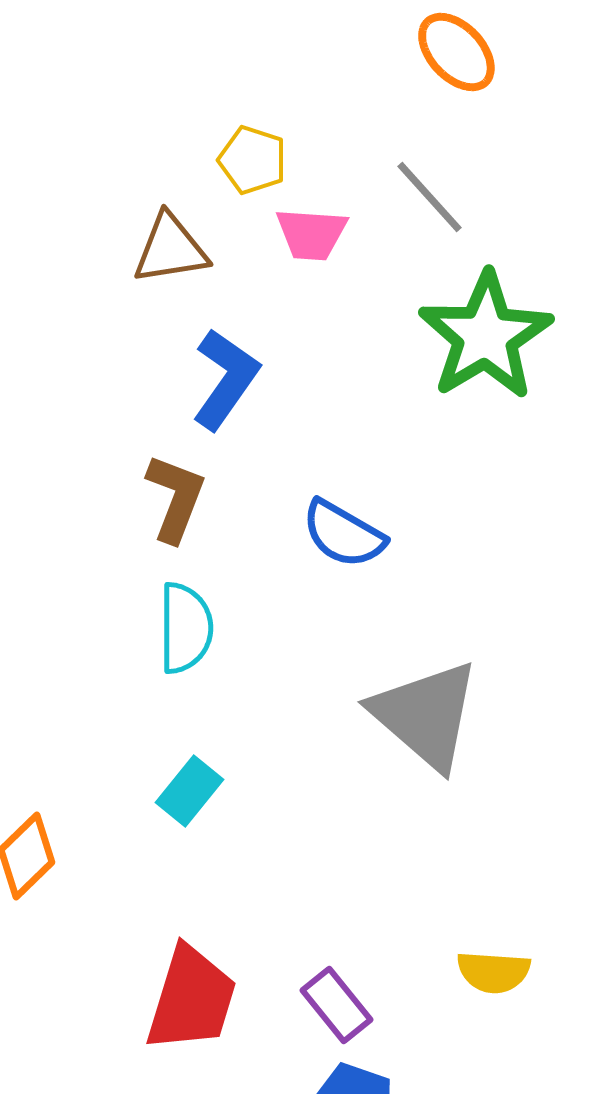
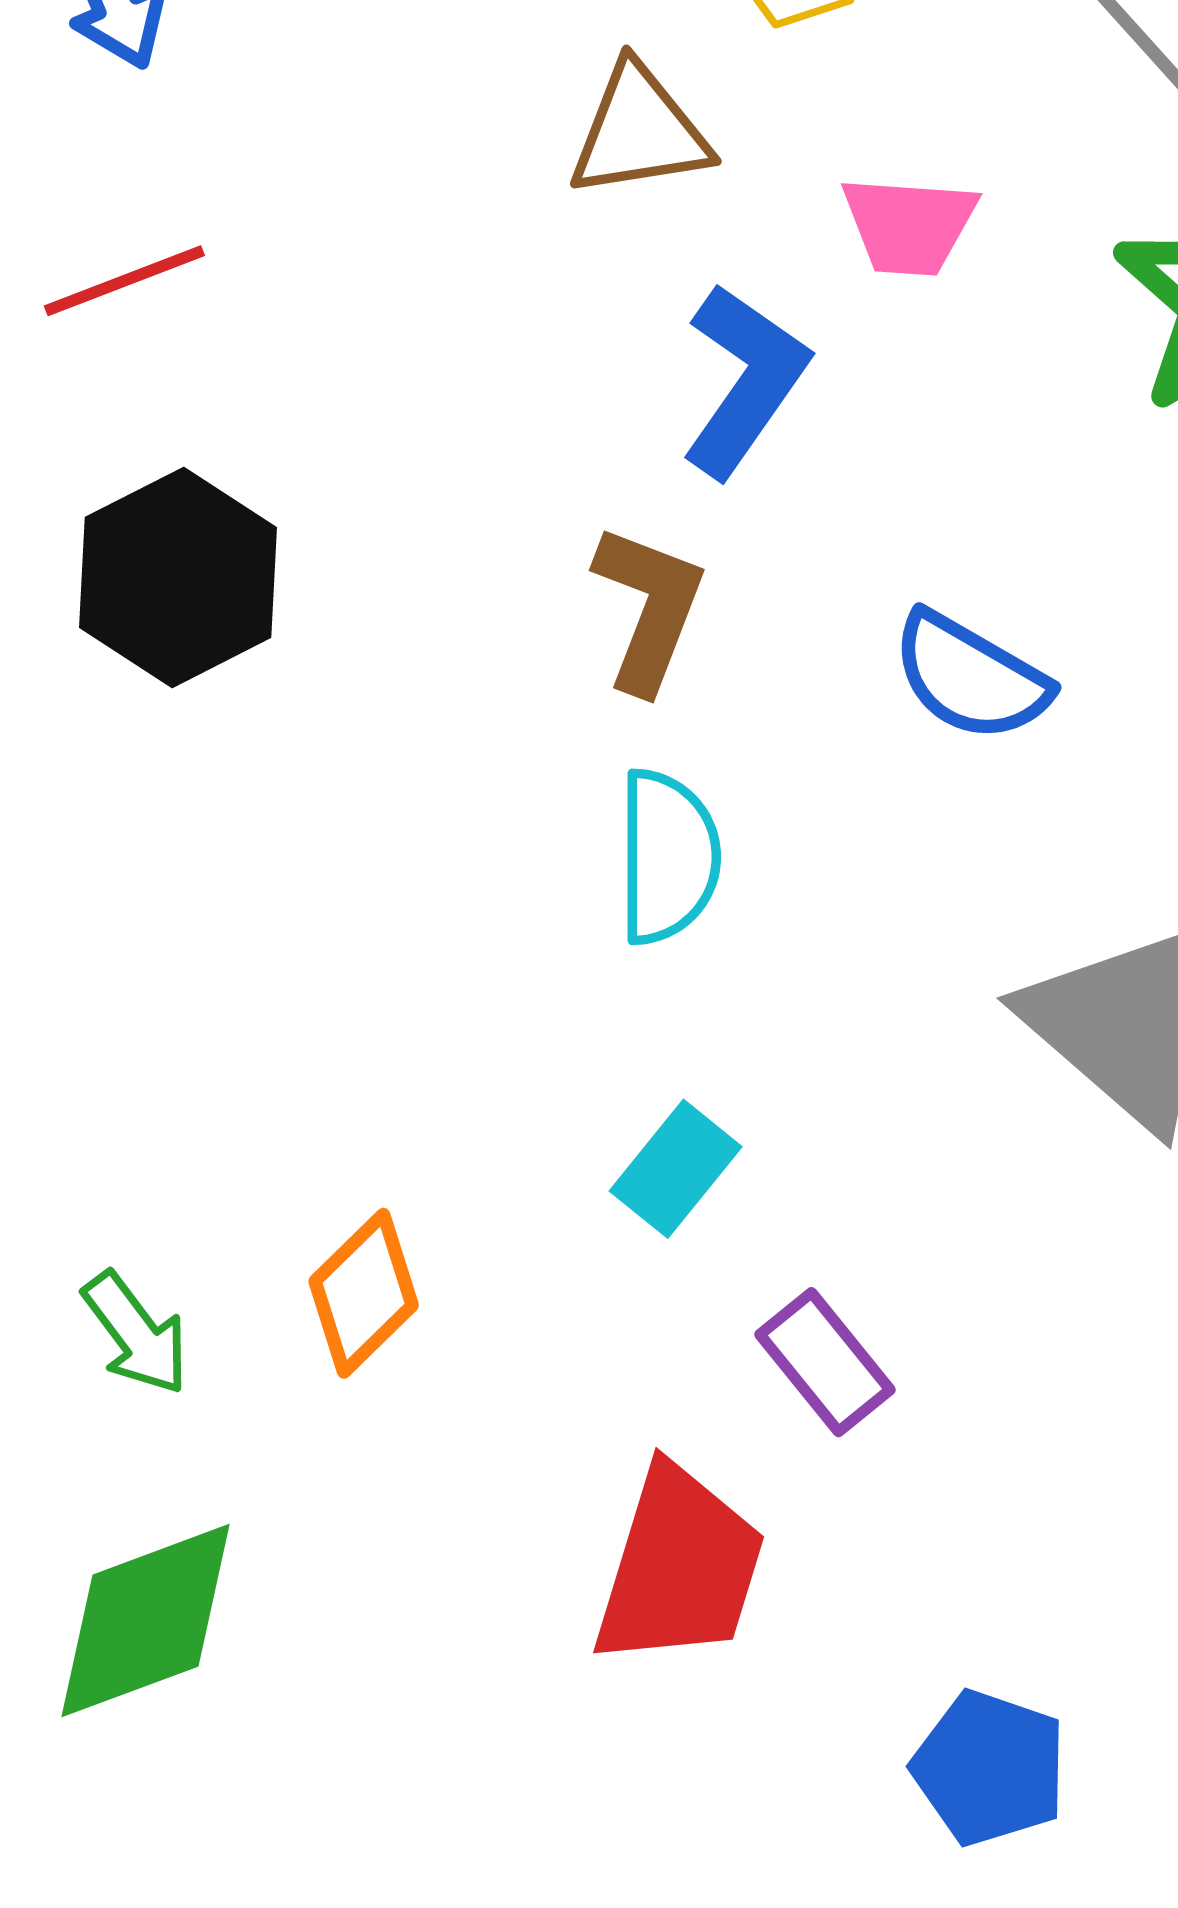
pink trapezoid: (311, 234) -> (909, 225), moved
purple rectangle: (336, 1005) -> (825, 1362), moved

